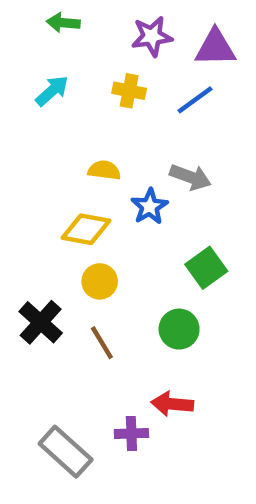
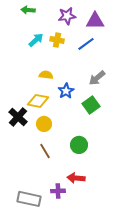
cyan arrow: (52, 91) -> (36, 40), moved
gray arrow: (190, 177) -> (97, 78), moved, turned 120
green square: (206, 268) -> (91, 105), moved
black cross: (41, 322) -> (18, 117), moved
gray rectangle: (66, 452) -> (29, 199), turned -30

